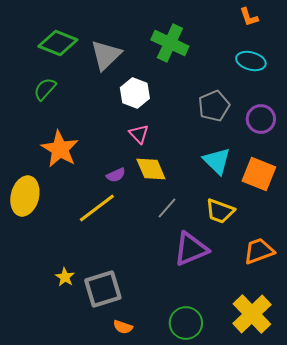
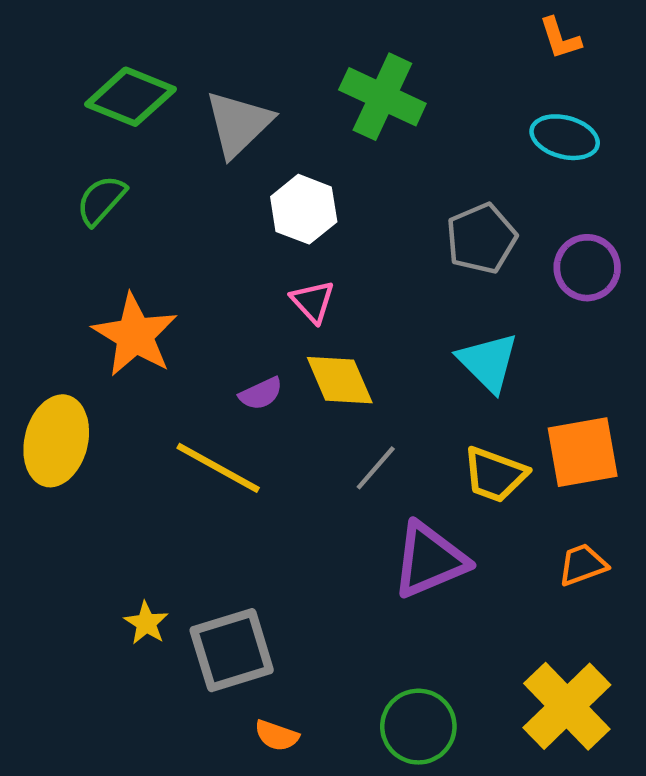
orange square: (259, 174) -> (583, 452), moved, turned -32
yellow line: (97, 208) -> (218, 468), turned 66
orange trapezoid: (259, 251) -> (583, 565), size x0.7

